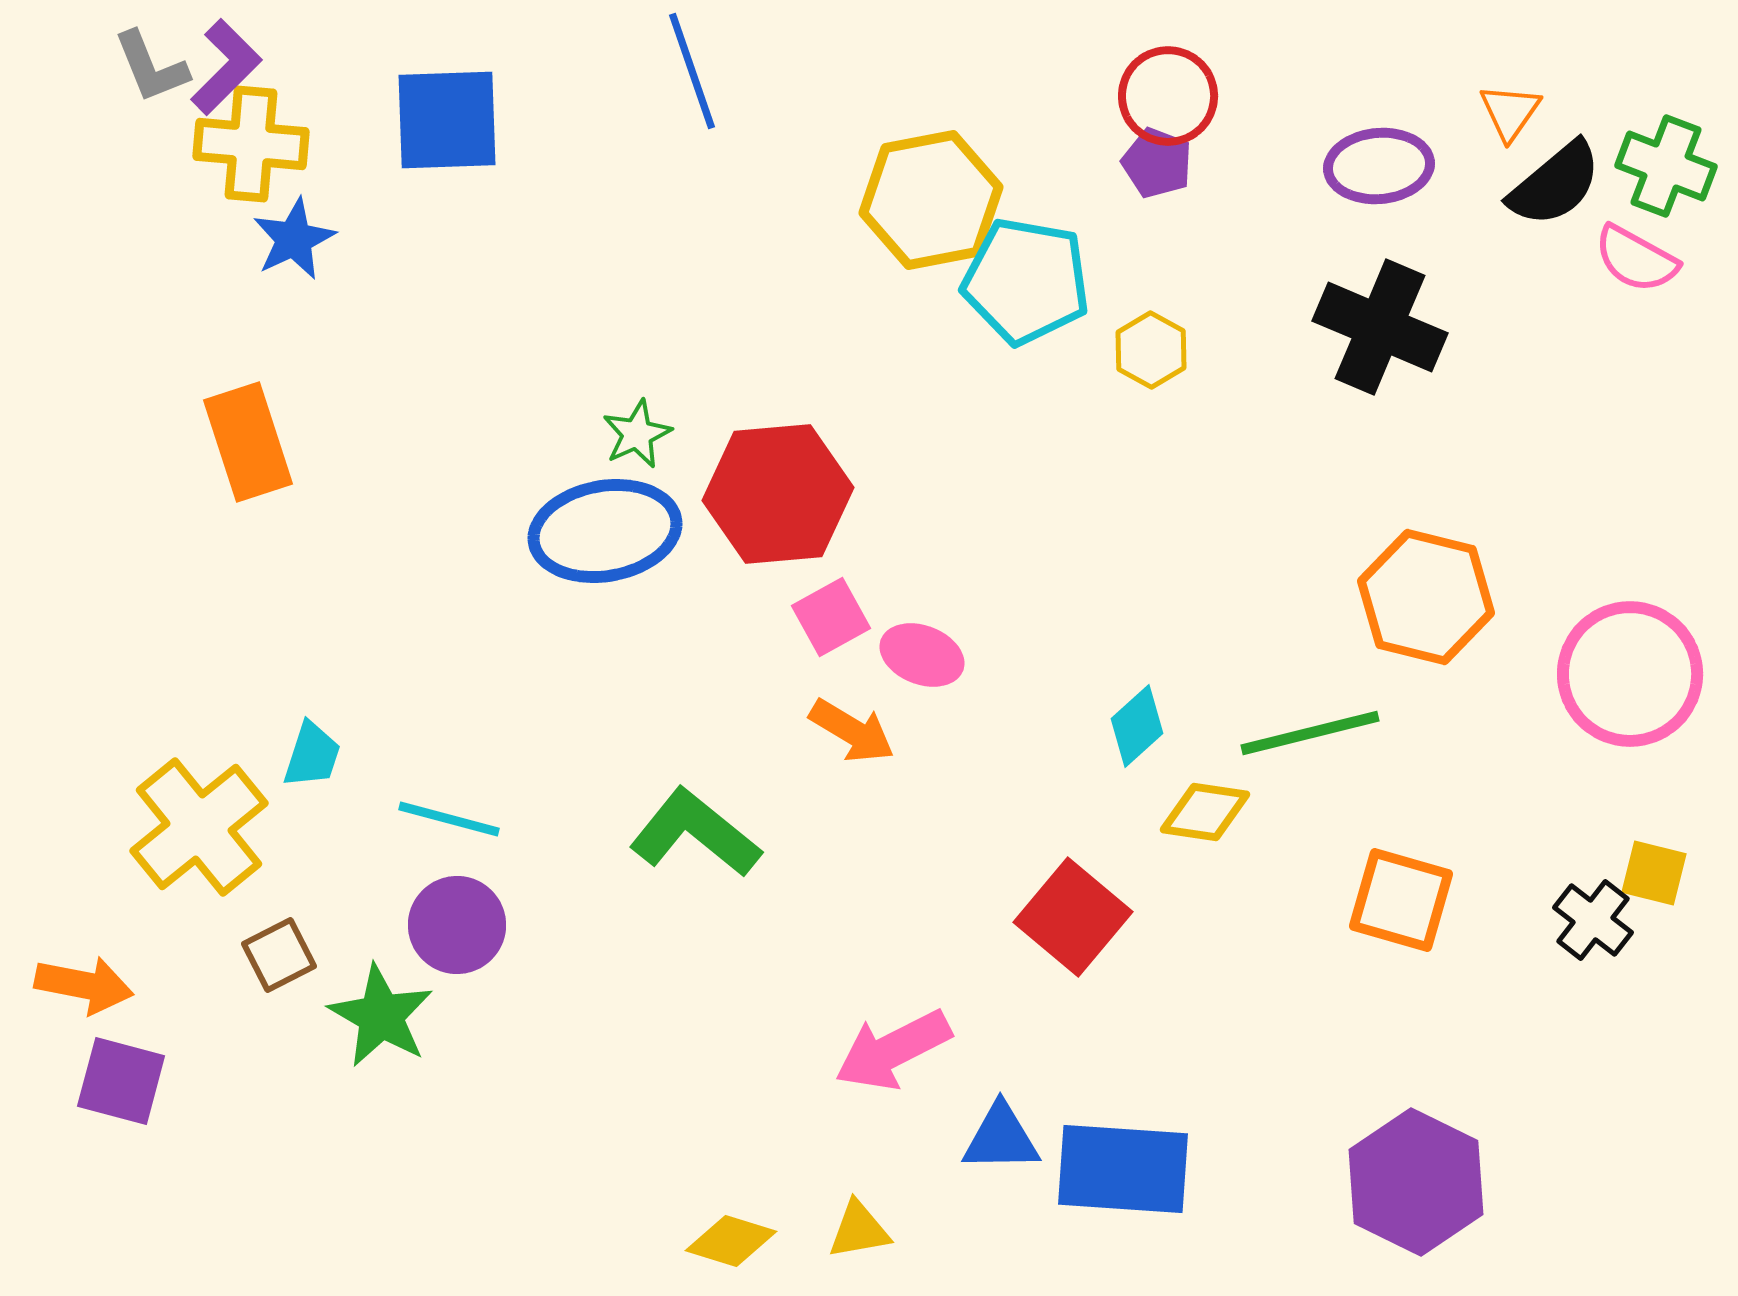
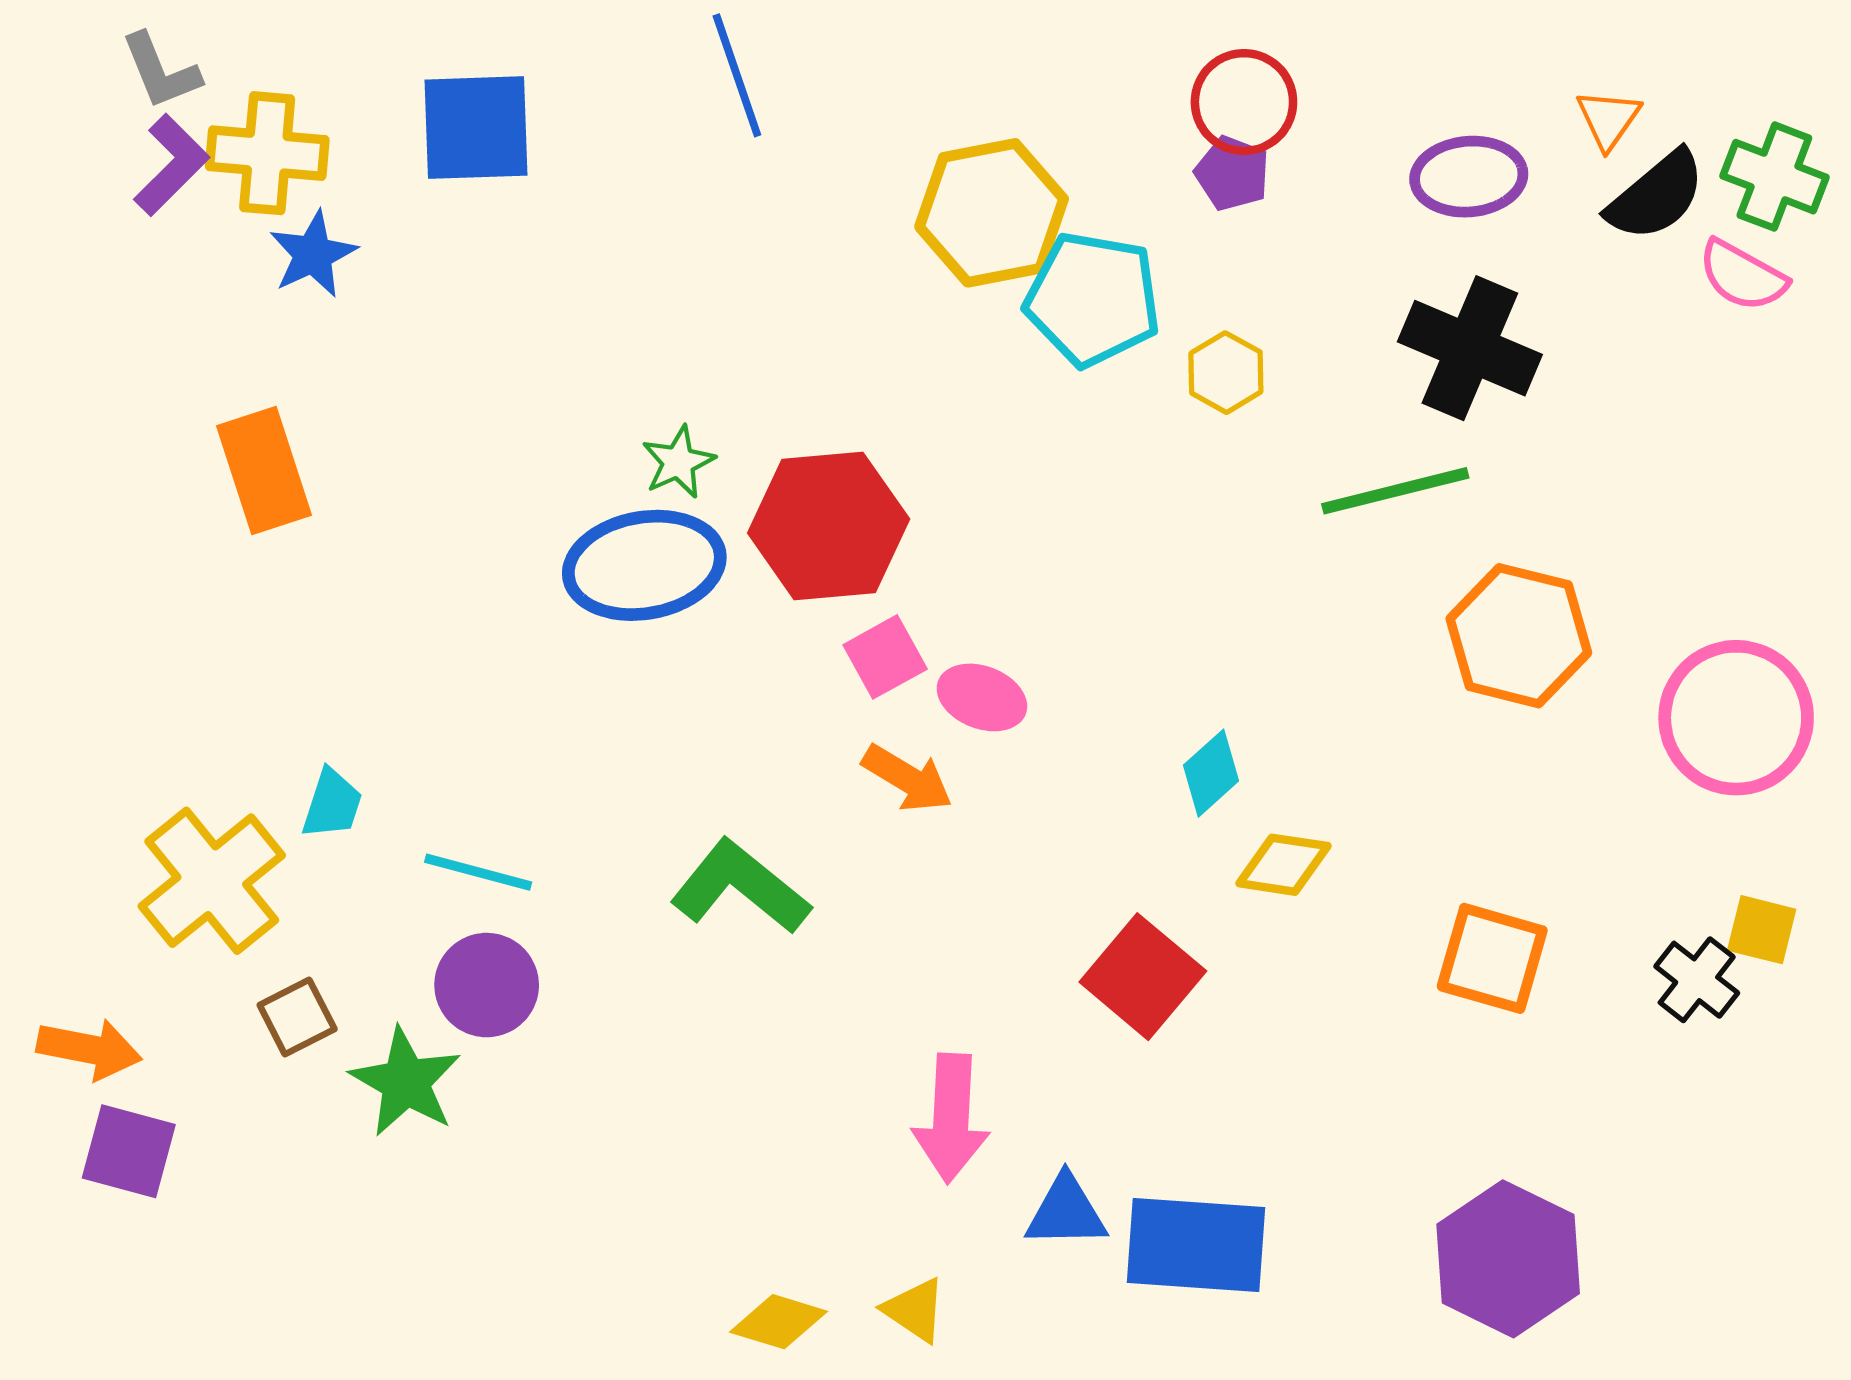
purple L-shape: (226, 67) -> (171, 165), moved
green line: (1310, 733) -> (1395, 491), moved
pink arrow: (893, 1050) -> (951, 1118), turned -60
yellow triangle: (859, 1230) -> (915, 1310), turned 44

